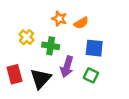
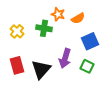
yellow cross: (27, 37) -> (17, 31), moved
green cross: (51, 46) -> (44, 28), moved
blue square: (94, 48) -> (90, 41), turned -30

